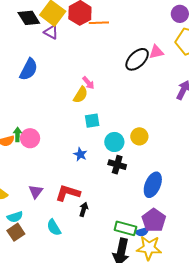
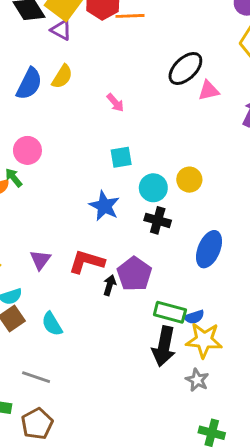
pink triangle: (156, 52) -> (209, 91), moved
yellow semicircle: (81, 95) -> (62, 77), moved
green arrow: (17, 134) -> (14, 178), turned -40
pink circle: (30, 138) -> (27, 150), moved
blue star: (80, 154) -> (104, 206), size x1.5
purple pentagon: (154, 220) -> (134, 274), moved
cyan semicircle: (54, 227) -> (52, 324), moved

